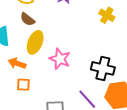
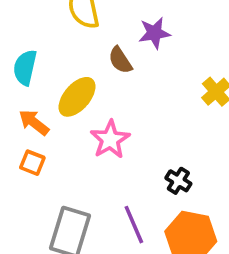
brown semicircle: (28, 19) -> (120, 60), moved
black cross: (103, 68) -> (178, 181), size x0.6

